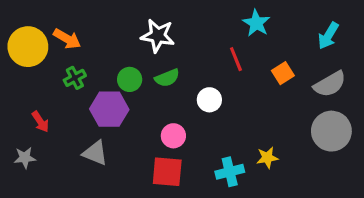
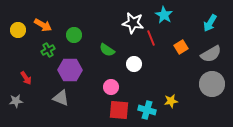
white star: (158, 36) -> (133, 23), moved
yellow circle: (28, 47) -> (18, 30), size x0.6
green semicircle: (167, 78) -> (107, 50), turned 56
green circle: (130, 79) -> (74, 35), moved
red square: (167, 172) -> (119, 110), moved
cyan cross: (230, 172) -> (147, 110), turned 30

